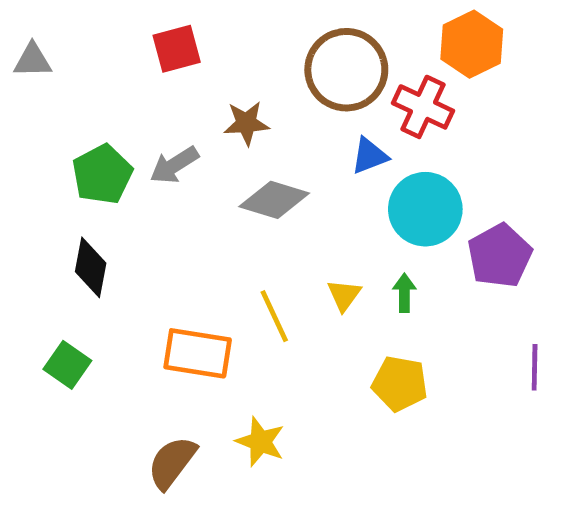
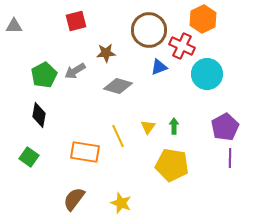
cyan circle: (425, 209) -> (207, 74), moved
purple pentagon: (500, 256) -> (225, 127), moved
yellow pentagon: (400, 383) -> (172, 165), size x1.4
yellow star: (260, 442) -> (121, 203), moved

